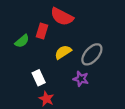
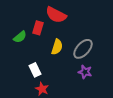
yellow semicircle: (63, 52) -> (57, 47), turned 140
purple star: (81, 79) -> (85, 72), moved

